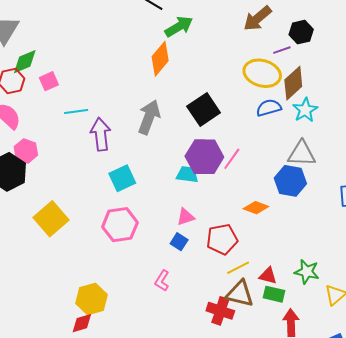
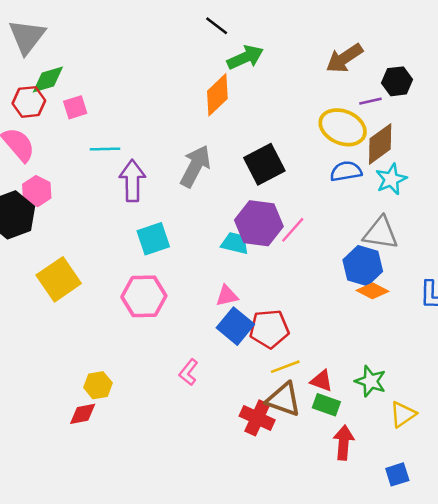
orange diamond: (256, 208) -> (373, 291), moved
blue square: (179, 242) -> (235, 326), moved, size x1.6
yellow hexagon: (91, 299) -> (98, 385), size x0.7

